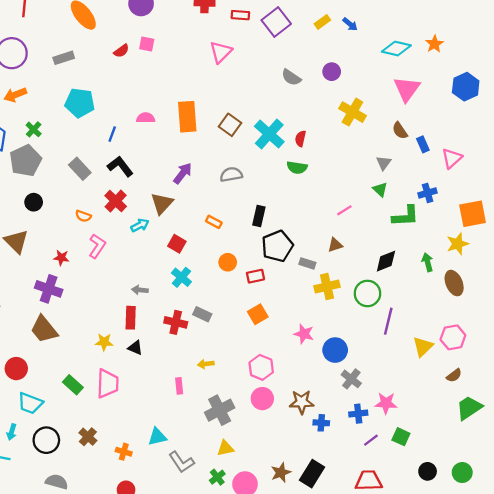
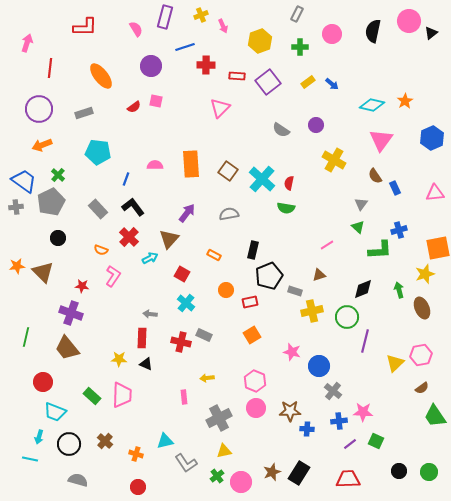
pink triangle: (452, 158) -> (435, 193), moved, turned 36
green trapezoid: (469, 408) -> (435, 416), turned -90

